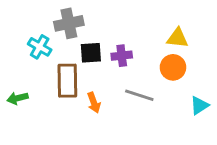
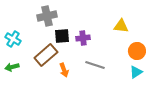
cyan cross: (40, 47) -> (13, 39), moved
orange circle: (173, 67) -> (137, 51), moved
brown rectangle: (67, 81) -> (46, 55), turned 50

